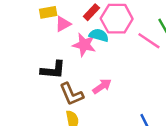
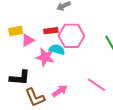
red rectangle: (91, 12) -> (51, 31), turned 40
pink line: (149, 41) -> (97, 85), moved

